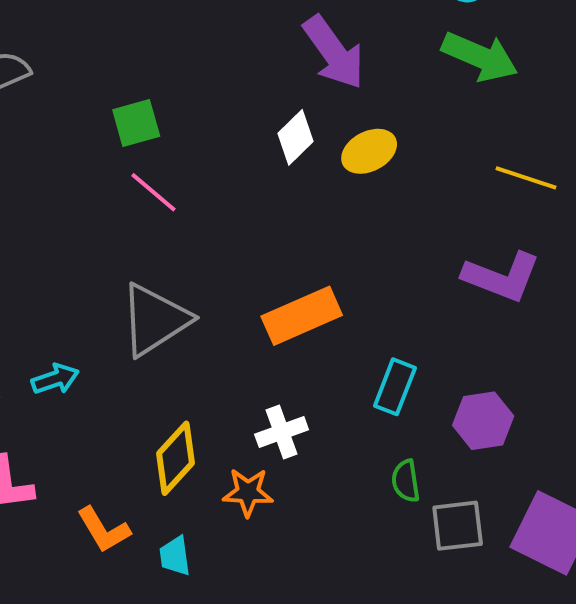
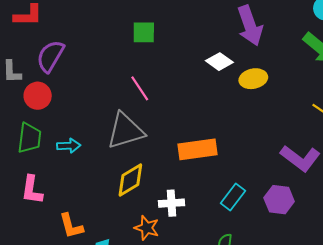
white diamond: (295, 137) -> (219, 62), turned 64
pink line: (154, 192) -> (140, 88), moved
purple hexagon: (483, 421) -> (279, 200), moved
yellow diamond: (176, 458) -> (130, 180), moved

